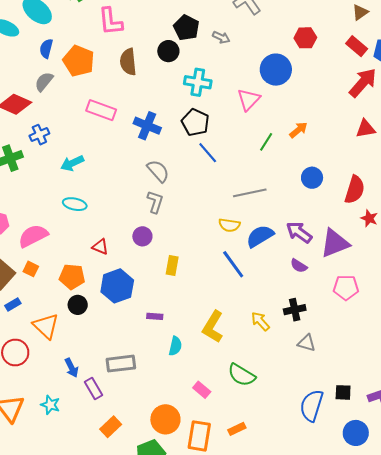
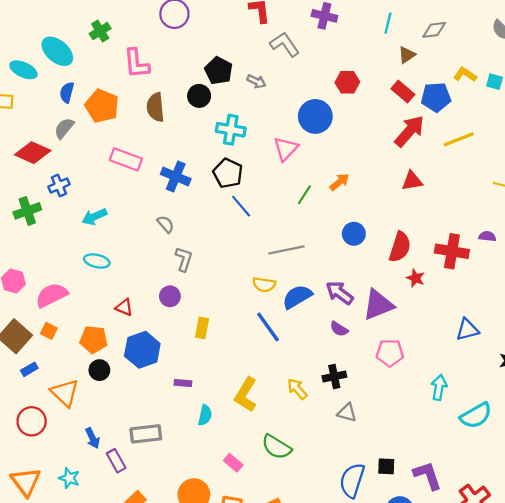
gray semicircle: (158, 171) -> (166, 224), moved, size x0.7

